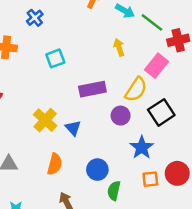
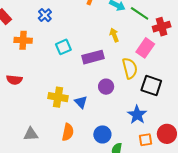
purple rectangle: (92, 89) -> (93, 57), moved
yellow semicircle: (136, 90) -> (130, 68), turned -45
black square: (161, 112) -> (151, 86), turned -35
purple circle: (121, 116) -> (106, 87), moved
yellow cross: (45, 120) -> (58, 97), turned -30

